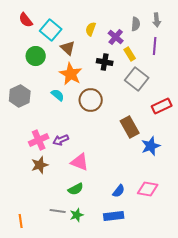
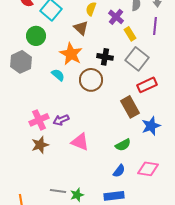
brown triangle: (68, 48) -> (81, 28), moved
black cross: (105, 62) -> (105, 57), moved
gray hexagon: (20, 96) -> (21, 62), moved
red rectangle: (162, 106) -> (147, 85), moved
green semicircle: (76, 189) -> (123, 145), moved

